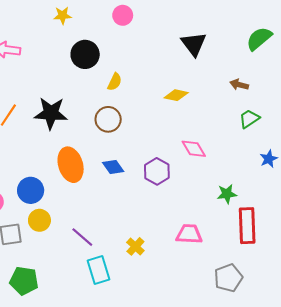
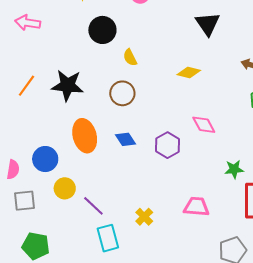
yellow semicircle: (115, 82) -> (130, 57), turned 126
yellow circle: (39, 220) -> (65, 188), moved

